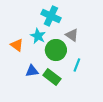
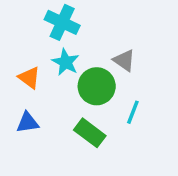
cyan cross: (51, 16) -> (62, 22), moved
blue triangle: (32, 71) -> (28, 123), moved

